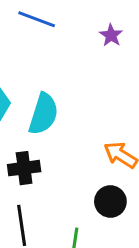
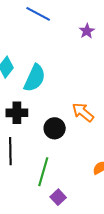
black circle: (110, 202) -> (55, 128), moved

